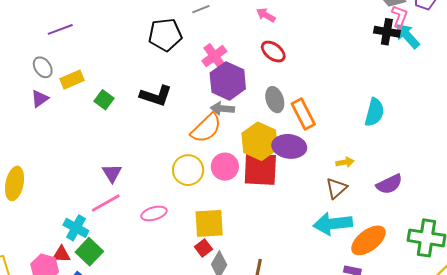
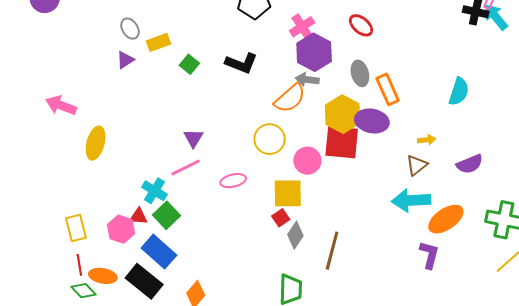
pink circle: (225, 167) -> (307, 161), moved

